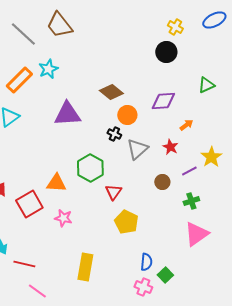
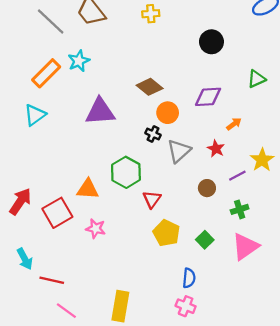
yellow cross: (175, 27) -> (151, 14), moved, turned -35
yellow rectangle: (85, 267) -> (120, 306), moved
green square: (165, 275) -> (205, 240), moved

